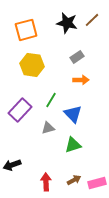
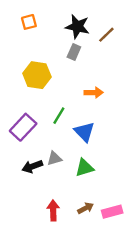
brown line: (92, 20) -> (106, 35), moved
orange square: (26, 30) -> (29, 22), moved, size x0.6
gray rectangle: (77, 57) -> (74, 52), moved, turned -32
gray triangle: (48, 128) -> (54, 158), moved
black arrow: (12, 165) -> (32, 166), moved

